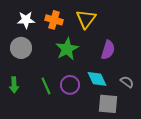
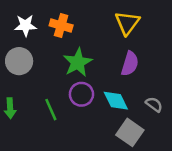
yellow triangle: (86, 19) -> (127, 23), moved
purple circle: (70, 85) -> (81, 94), moved
gray square: (108, 104) -> (130, 132), turned 30

